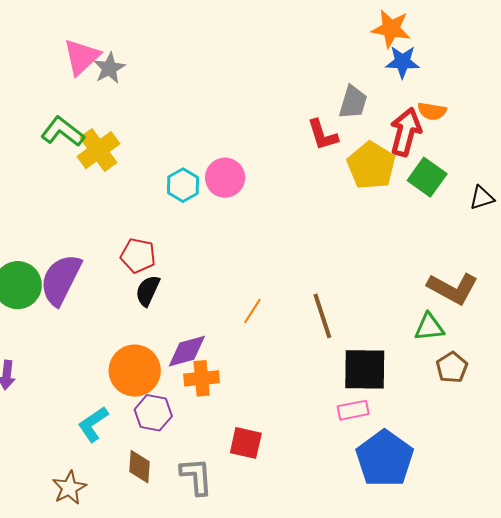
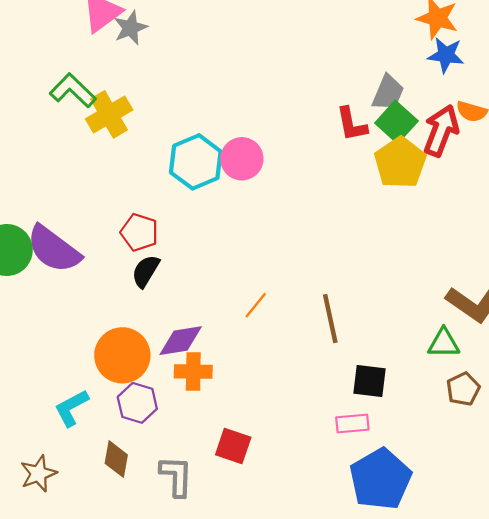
green square: (427, 177) -> (396, 122), moved
cyan hexagon: (183, 185) -> (196, 162), size x1.5
purple semicircle: (61, 280) -> (54, 249), turned -86
black square: (365, 369) -> (369, 381), size x0.7

